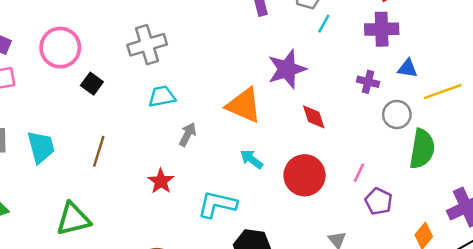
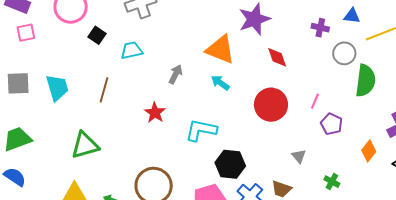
cyan trapezoid: (162, 96) -> (132, 50), moved
cyan arrow: (252, 159) -> (220, 83), moved

